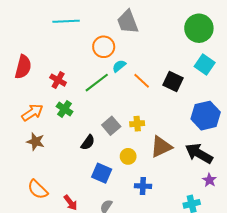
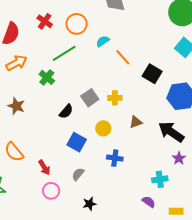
orange circle: (104, 47) -> (77, 24), moved
red cross: (58, 80) -> (45, 21), moved
black square: (173, 81) -> (152, 74), moved
green line: (97, 83) -> (64, 53), moved
orange arrow: (32, 112) -> (17, 63), moved
brown triangle: (161, 147) -> (136, 122), size x0.6

